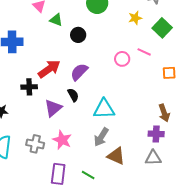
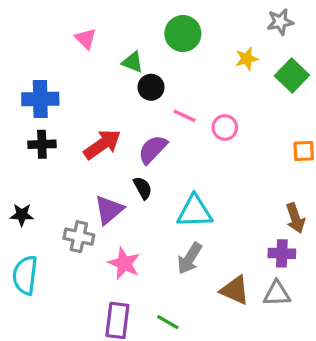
green triangle: (56, 20) -> (133, 62), moved
pink line: (144, 52) -> (185, 116), moved
black cross: (29, 87) -> (42, 144), moved
gray cross: (35, 144) -> (79, 237), moved
brown triangle: (116, 156) -> (235, 290), moved

